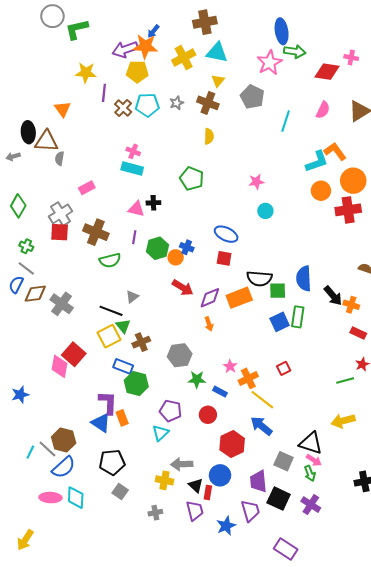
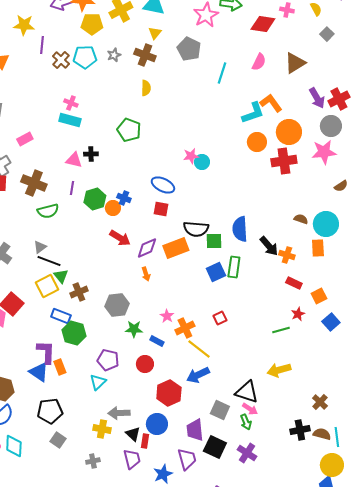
yellow pentagon: (137, 72) -> (92, 24), moved
pink star: (256, 182) -> (191, 156), moved
gray triangle: (132, 297) -> (40, 247), moved
blue arrow: (261, 426) -> (198, 375), turned -65

